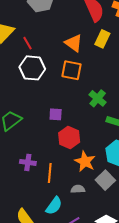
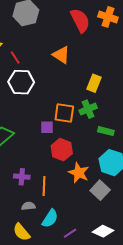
yellow rectangle: (102, 39) -> (94, 83), moved
orange square: (72, 70) -> (64, 113), moved
green cross: (98, 98) -> (88, 109), turned 30
gray semicircle: (78, 189) -> (28, 206), moved

